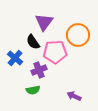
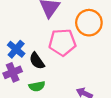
black semicircle: (33, 42) -> (37, 61), moved
purple cross: (39, 70) -> (13, 72), moved

